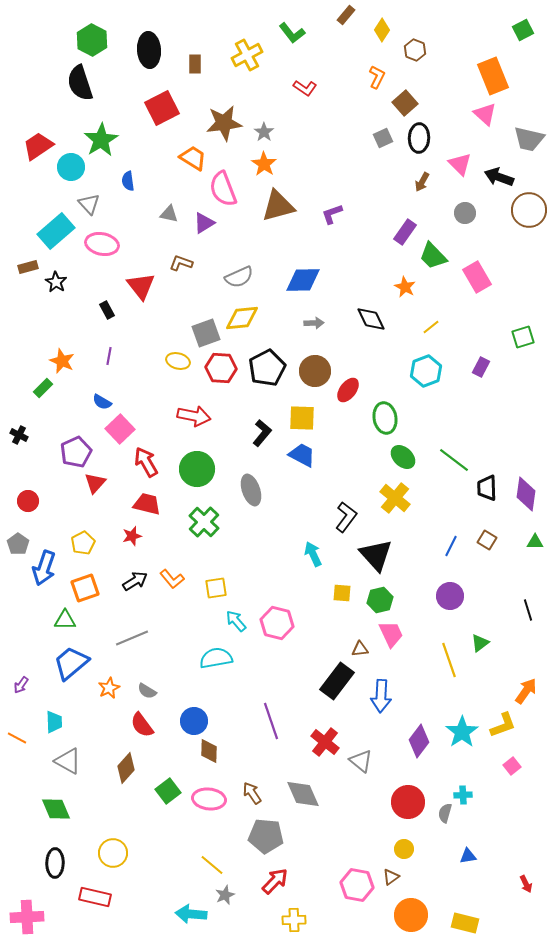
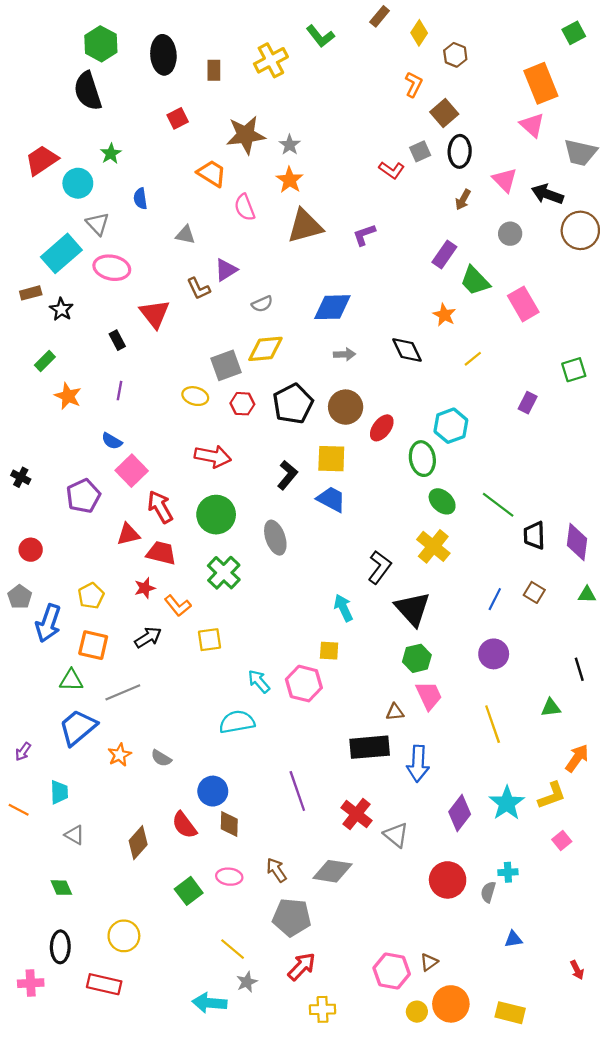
red L-shape: (305, 88) -> (392, 170), moved
red square: (162, 108) -> (178, 118), size x0.6
green star: (101, 140) -> (111, 154), size x0.6
pink semicircle: (223, 189) -> (245, 207), size x0.7
purple triangle: (204, 223) -> (226, 270), moved
brown L-shape: (181, 263) -> (199, 289), turned -135
gray semicircle: (239, 277) -> (262, 304), size x0.7
red hexagon: (221, 368) -> (242, 404), size x0.7
cyan hexagon: (426, 371) -> (451, 426), moved
green rectangle: (43, 388) -> (45, 361), moved
red triangle: (95, 483) -> (128, 534), moved, turned 35
orange L-shape: (172, 579) -> (178, 606), moved
orange square: (85, 588) -> (93, 645), turned 32
yellow square: (216, 588) -> (209, 640), moved
yellow square: (342, 593) -> (329, 651), moved
gray line: (132, 638) -> (123, 692), moved
green triangle: (480, 643) -> (551, 708), moved, turned 30
black rectangle: (337, 681) -> (370, 747), turned 48
red semicircle: (142, 725) -> (184, 825), moved
gray triangle: (68, 761) -> (75, 835), size x0.7
green square: (168, 791) -> (189, 891), moved
gray diamond: (303, 794) -> (332, 871), turned -57
pink ellipse: (209, 799) -> (229, 877), size x0.7
green diamond: (56, 809) -> (61, 888), size x0.7
yellow circle: (404, 849) -> (417, 1012), moved
pink cross: (27, 917) -> (31, 983), moved, size x0.7

